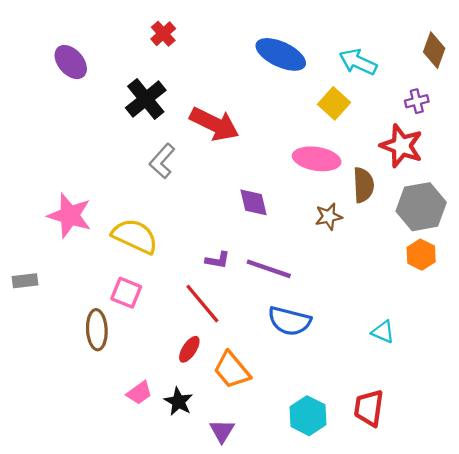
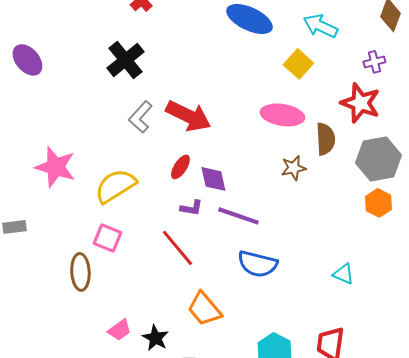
purple ellipse: (71, 62) -> (27, 60), moved
red arrow: (214, 124) -> (188, 116), moved
purple diamond: (254, 202) -> (213, 179), moved
yellow semicircle: (135, 236) -> (115, 186), turned -57
red ellipse: (189, 349) -> (180, 167), moved

